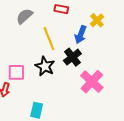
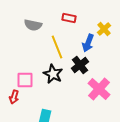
gray semicircle: (24, 16) -> (33, 25), turned -126

